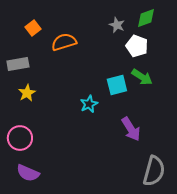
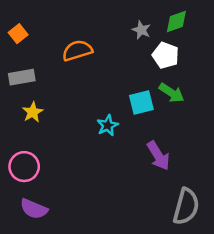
orange square: (33, 28) -> (18, 34), moved

